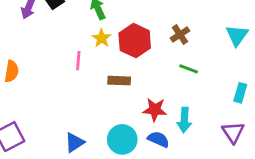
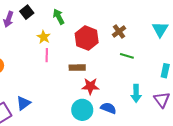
yellow star: (102, 38) -> (44, 37), moved
red star: (155, 110) -> (90, 86), moved
cyan arrow: (184, 120) -> (136, 93), moved
blue triangle: (75, 142) -> (24, 103), moved

